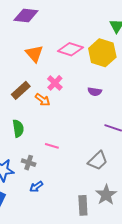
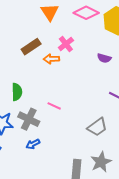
orange arrow: (43, 100) -> (51, 59), turned 133
green semicircle: (18, 128) -> (17, 92), moved
gray cross: (29, 163) -> (29, 119), size x1.5

